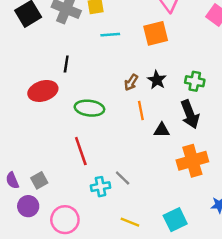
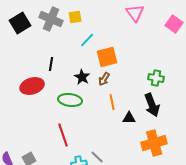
orange square: (156, 33) -> (107, 57), moved
cyan line: (110, 35) -> (87, 40), turned -42
black star: (157, 80) -> (82, 77), moved

